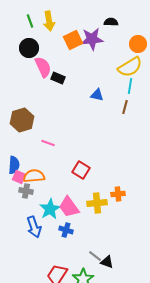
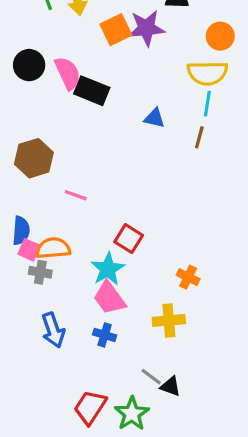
black circle: (29, 48) -> (29, 65), moved
yellow semicircle: (130, 67) -> (207, 73), turned 30
black rectangle: (58, 78) -> (92, 91), size x1.5
orange cross: (118, 194) -> (188, 277), turned 32
yellow cross: (97, 203) -> (169, 320), moved
cyan star: (50, 209) -> (108, 269), moved

